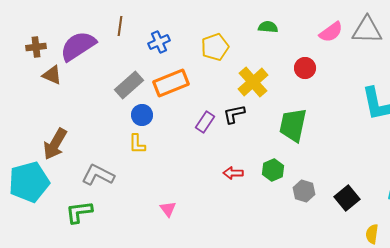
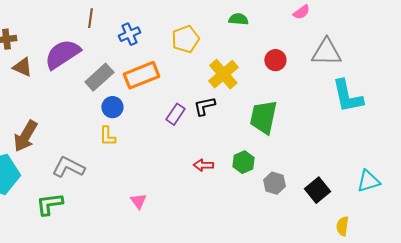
gray triangle: (367, 30) -> (326, 52), moved
pink semicircle: (331, 32) -> (301, 12), moved, size x0.7
purple semicircle: (78, 46) -> (62, 54), moved

